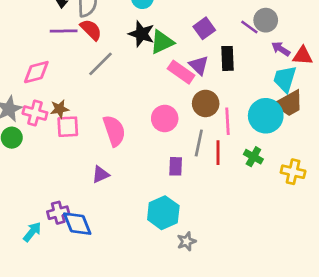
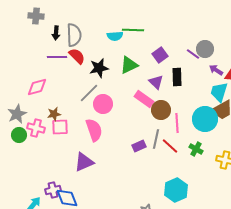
black star: (141, 34) -> (99, 68), moved, turned -30
gray line: (100, 64) -> (89, 93), moved
pink rectangle: (181, 72) -> (144, 99), moved
pink cross: (35, 113) -> (36, 128), moved
pink circle: (165, 118) -> (103, 104), moved
red line: (218, 153) -> (170, 146), turned -48
purple rectangle: (176, 166) -> (139, 146), moved, turned 64
purple triangle: (100, 174) -> (84, 162), size x1.5
cyan hexagon: (163, 213) -> (176, 190), moved

